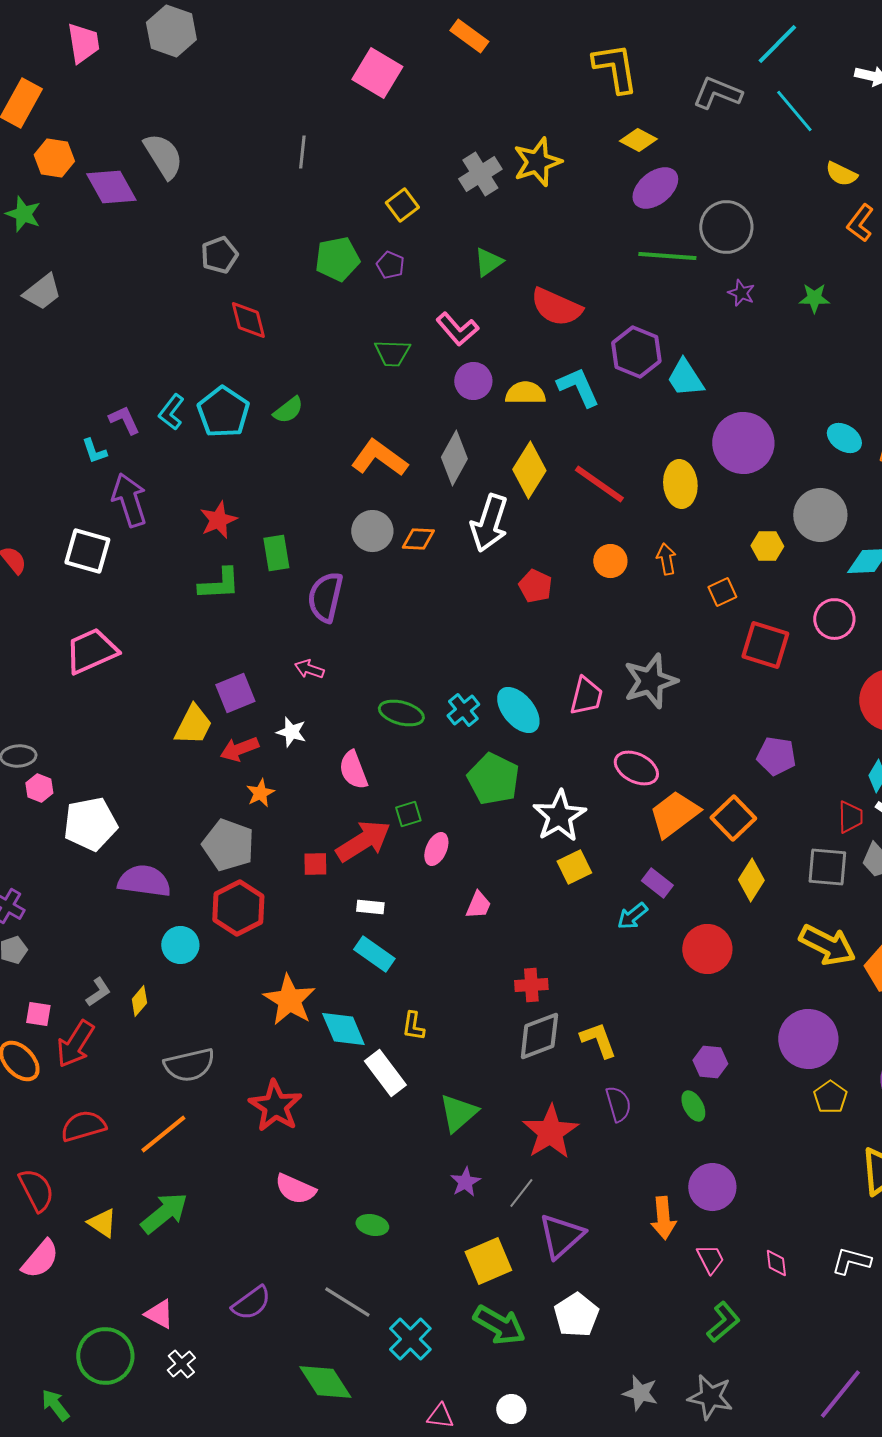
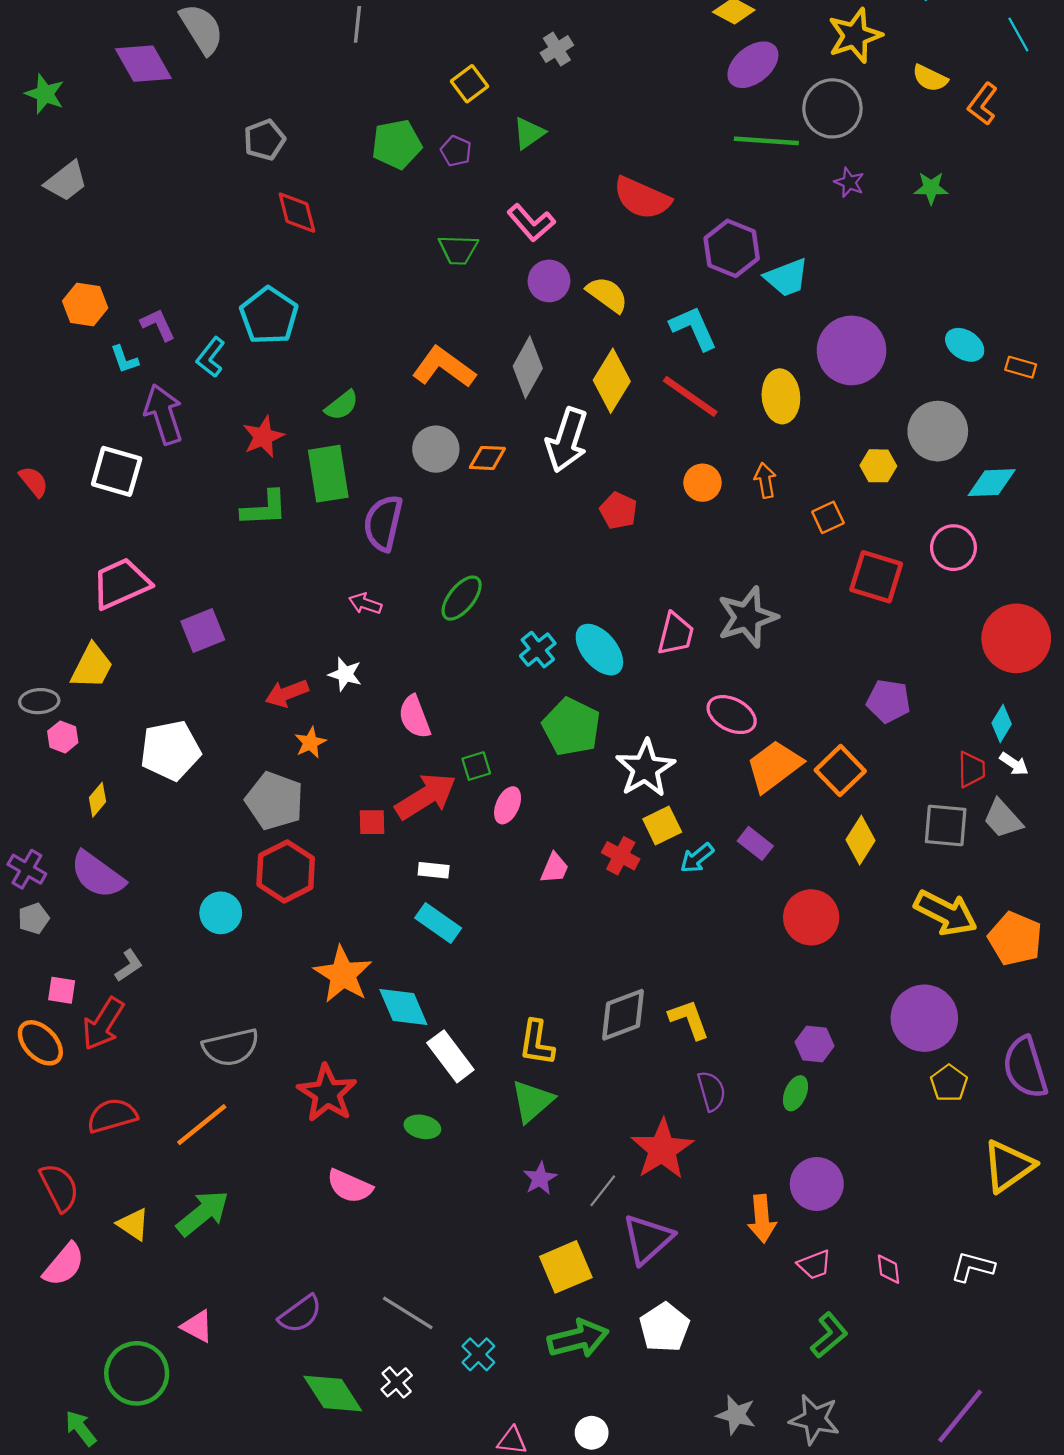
orange hexagon: (54, 158) -> (85, 304), moved
yellow star: (537, 162) -> (855, 36), moved
gray cross: (480, 174) -> (557, 49), size x0.7
yellow semicircle: (841, 174) -> (930, 78), moved
green triangle: (488, 262) -> (529, 133), moved
cyan trapezoid: (685, 378) -> (787, 278), turned -78
cyan L-shape: (578, 387) -> (694, 328), moved
yellow semicircle: (525, 393) -> (607, 294), turned 36
green semicircle: (288, 410) -> (342, 405), moved
cyan L-shape: (171, 412) -> (211, 357), moved
green rectangle: (276, 553) -> (328, 474), size x1.4
purple square: (235, 693) -> (203, 631), moved
green ellipse: (401, 713) -> (462, 598), moved, turned -66
yellow trapezoid: (193, 725) -> (92, 666), moved
white pentagon: (90, 824) -> (170, 750), moved
purple semicircle: (144, 881) -> (97, 875), moved, turned -152
cyan arrow: (632, 916) -> (697, 858), moved
red cross: (531, 985) -> (621, 856), moved, turned 32
yellow diamond: (139, 1001) -> (97, 800), moved
yellow L-shape: (413, 1026) -> (537, 1043), moved, size x1.4
green ellipse: (693, 1106) -> (795, 1093), turned 52
red star: (550, 1132) -> (662, 1149), moved
green ellipse: (372, 1225) -> (422, 1127), moved
pink trapezoid: (710, 1259) -> (815, 1265), turned 96
green arrow: (499, 1325) -> (578, 1339), turned -44
cyan cross: (410, 1339) -> (478, 1354), size x0.7
white cross: (181, 1364) -> (397, 1382), moved
green diamond: (325, 1382) -> (333, 1394), moved

